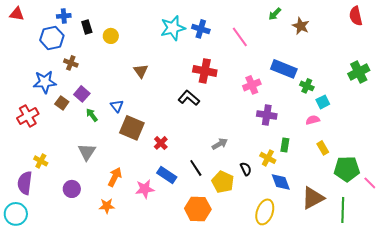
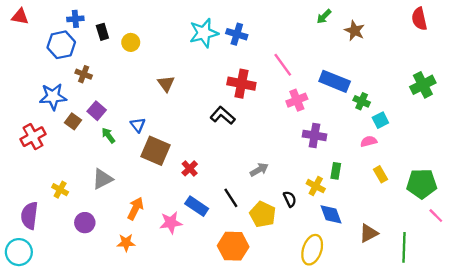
pink line: (240, 37) -> (283, 65), moved
gray triangle: (87, 152) -> (102, 179), turned 30
yellow cross: (41, 161) -> (60, 190), moved
green pentagon: (347, 169) -> (422, 184), moved
brown triangle: (313, 198) -> (369, 233), size x0.7

